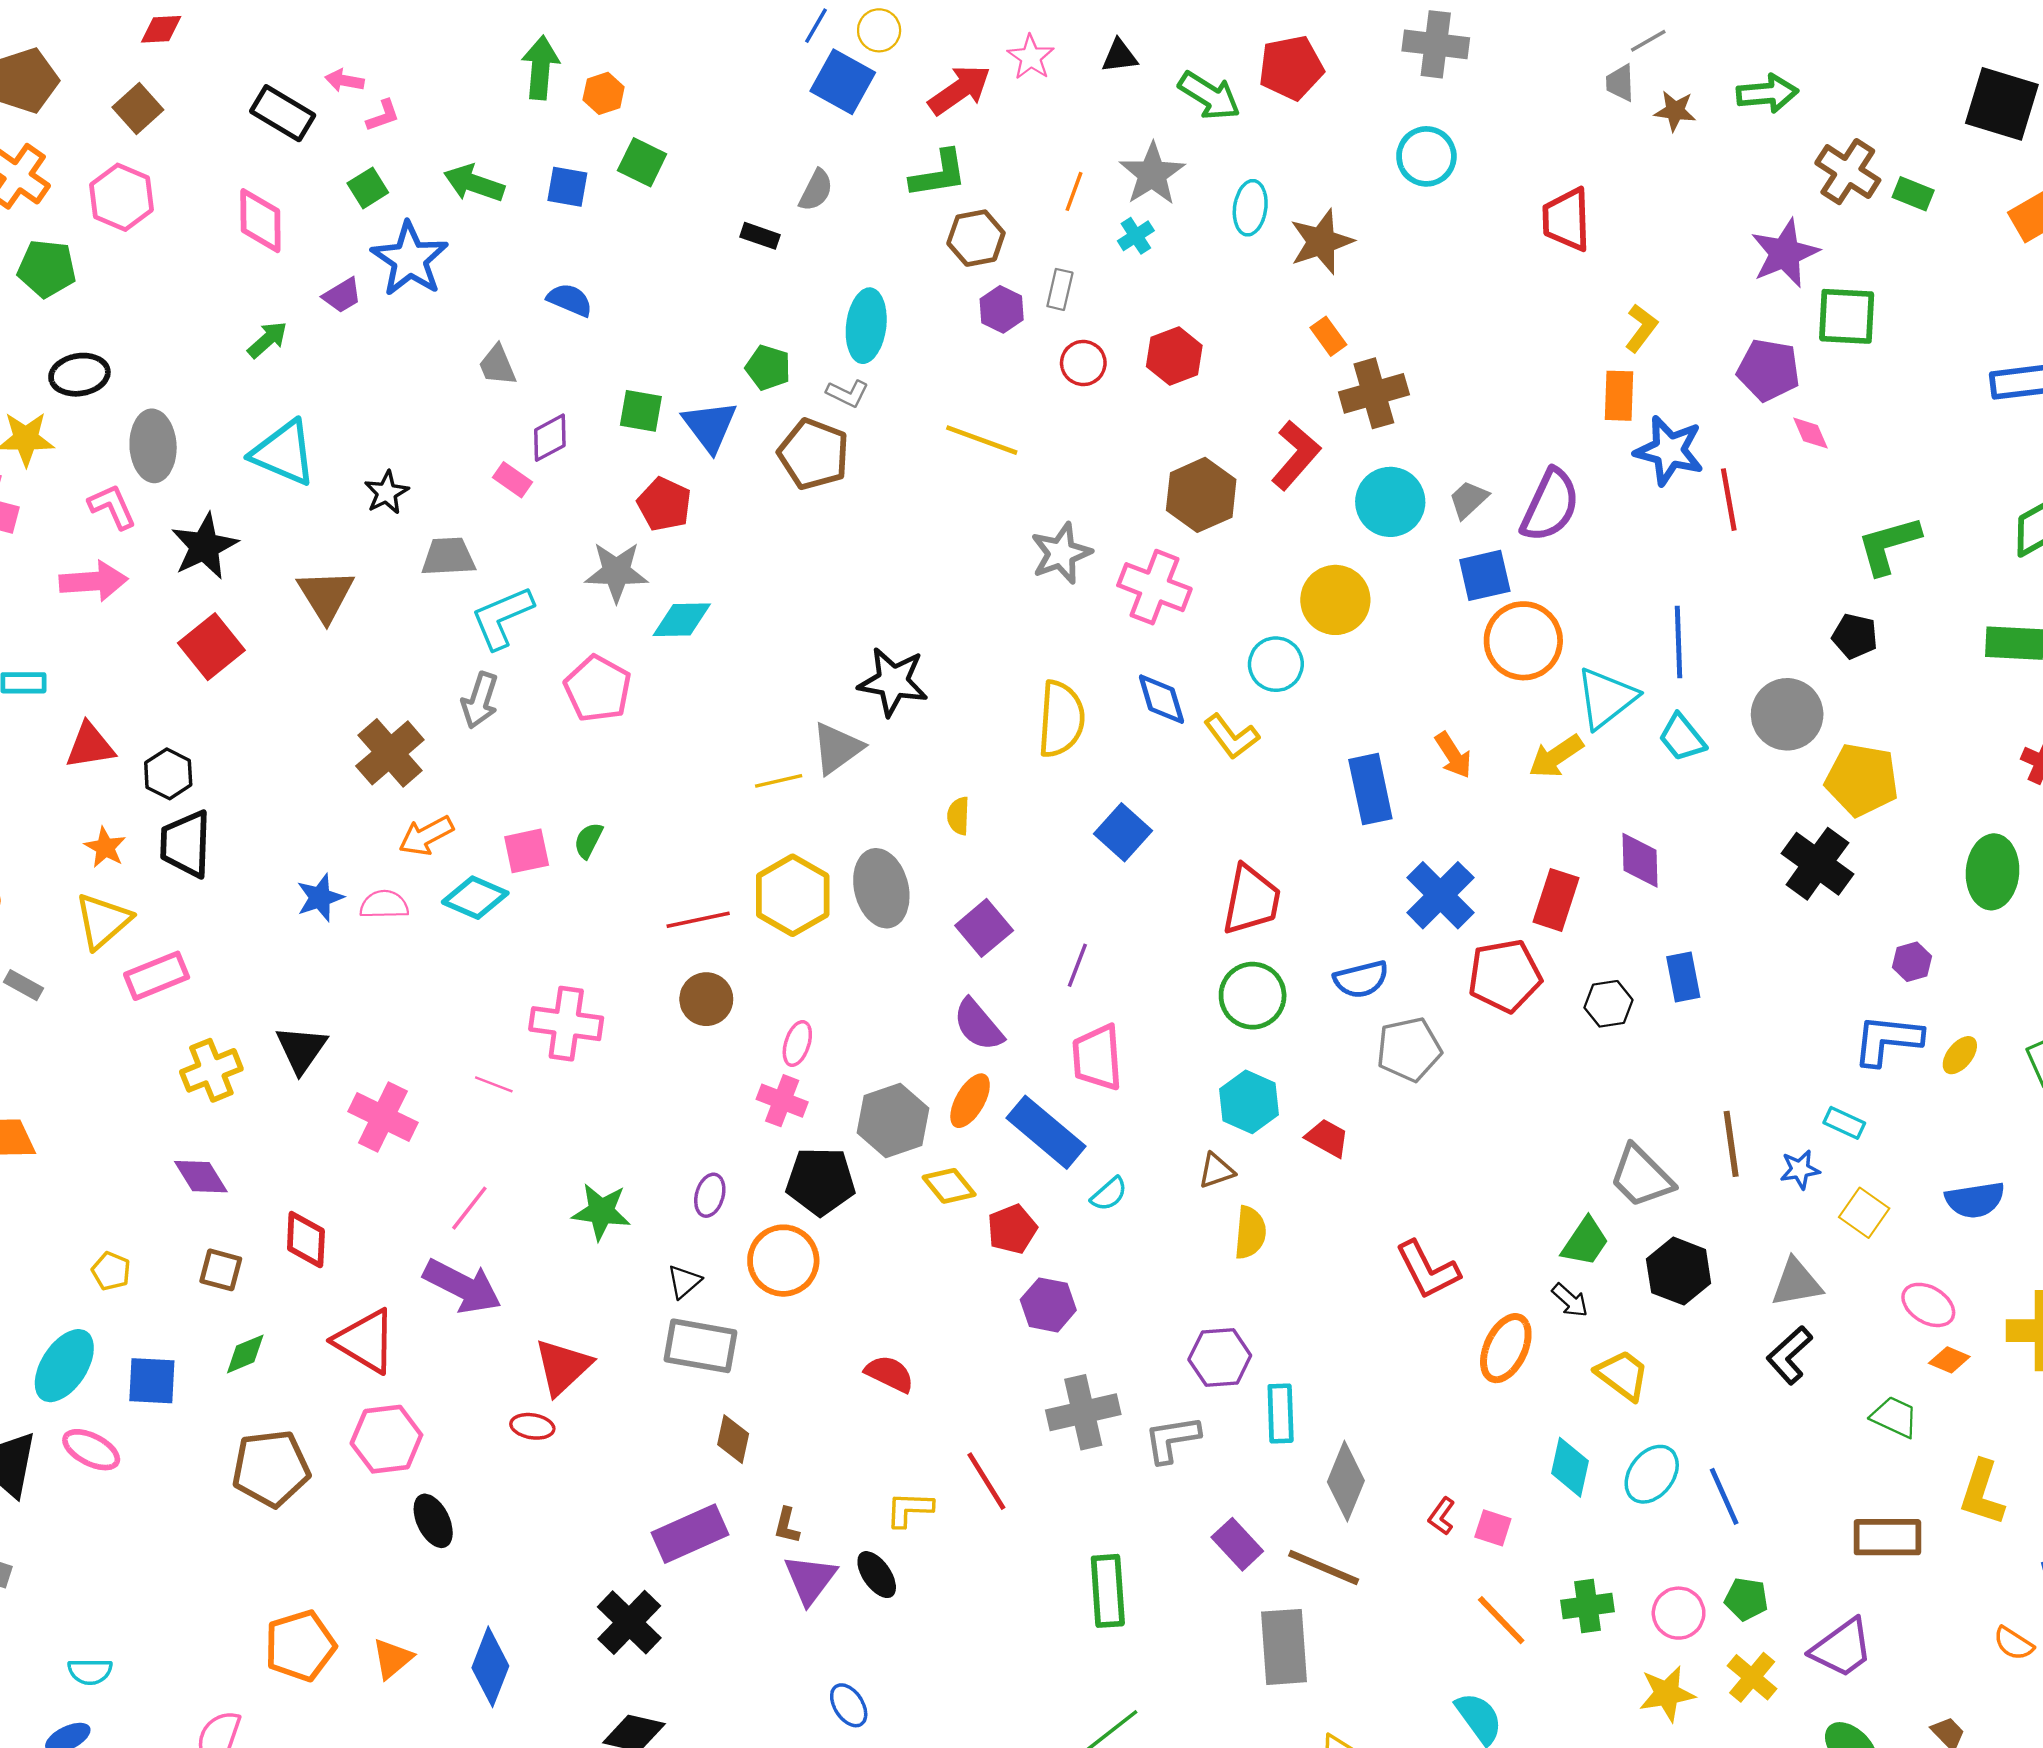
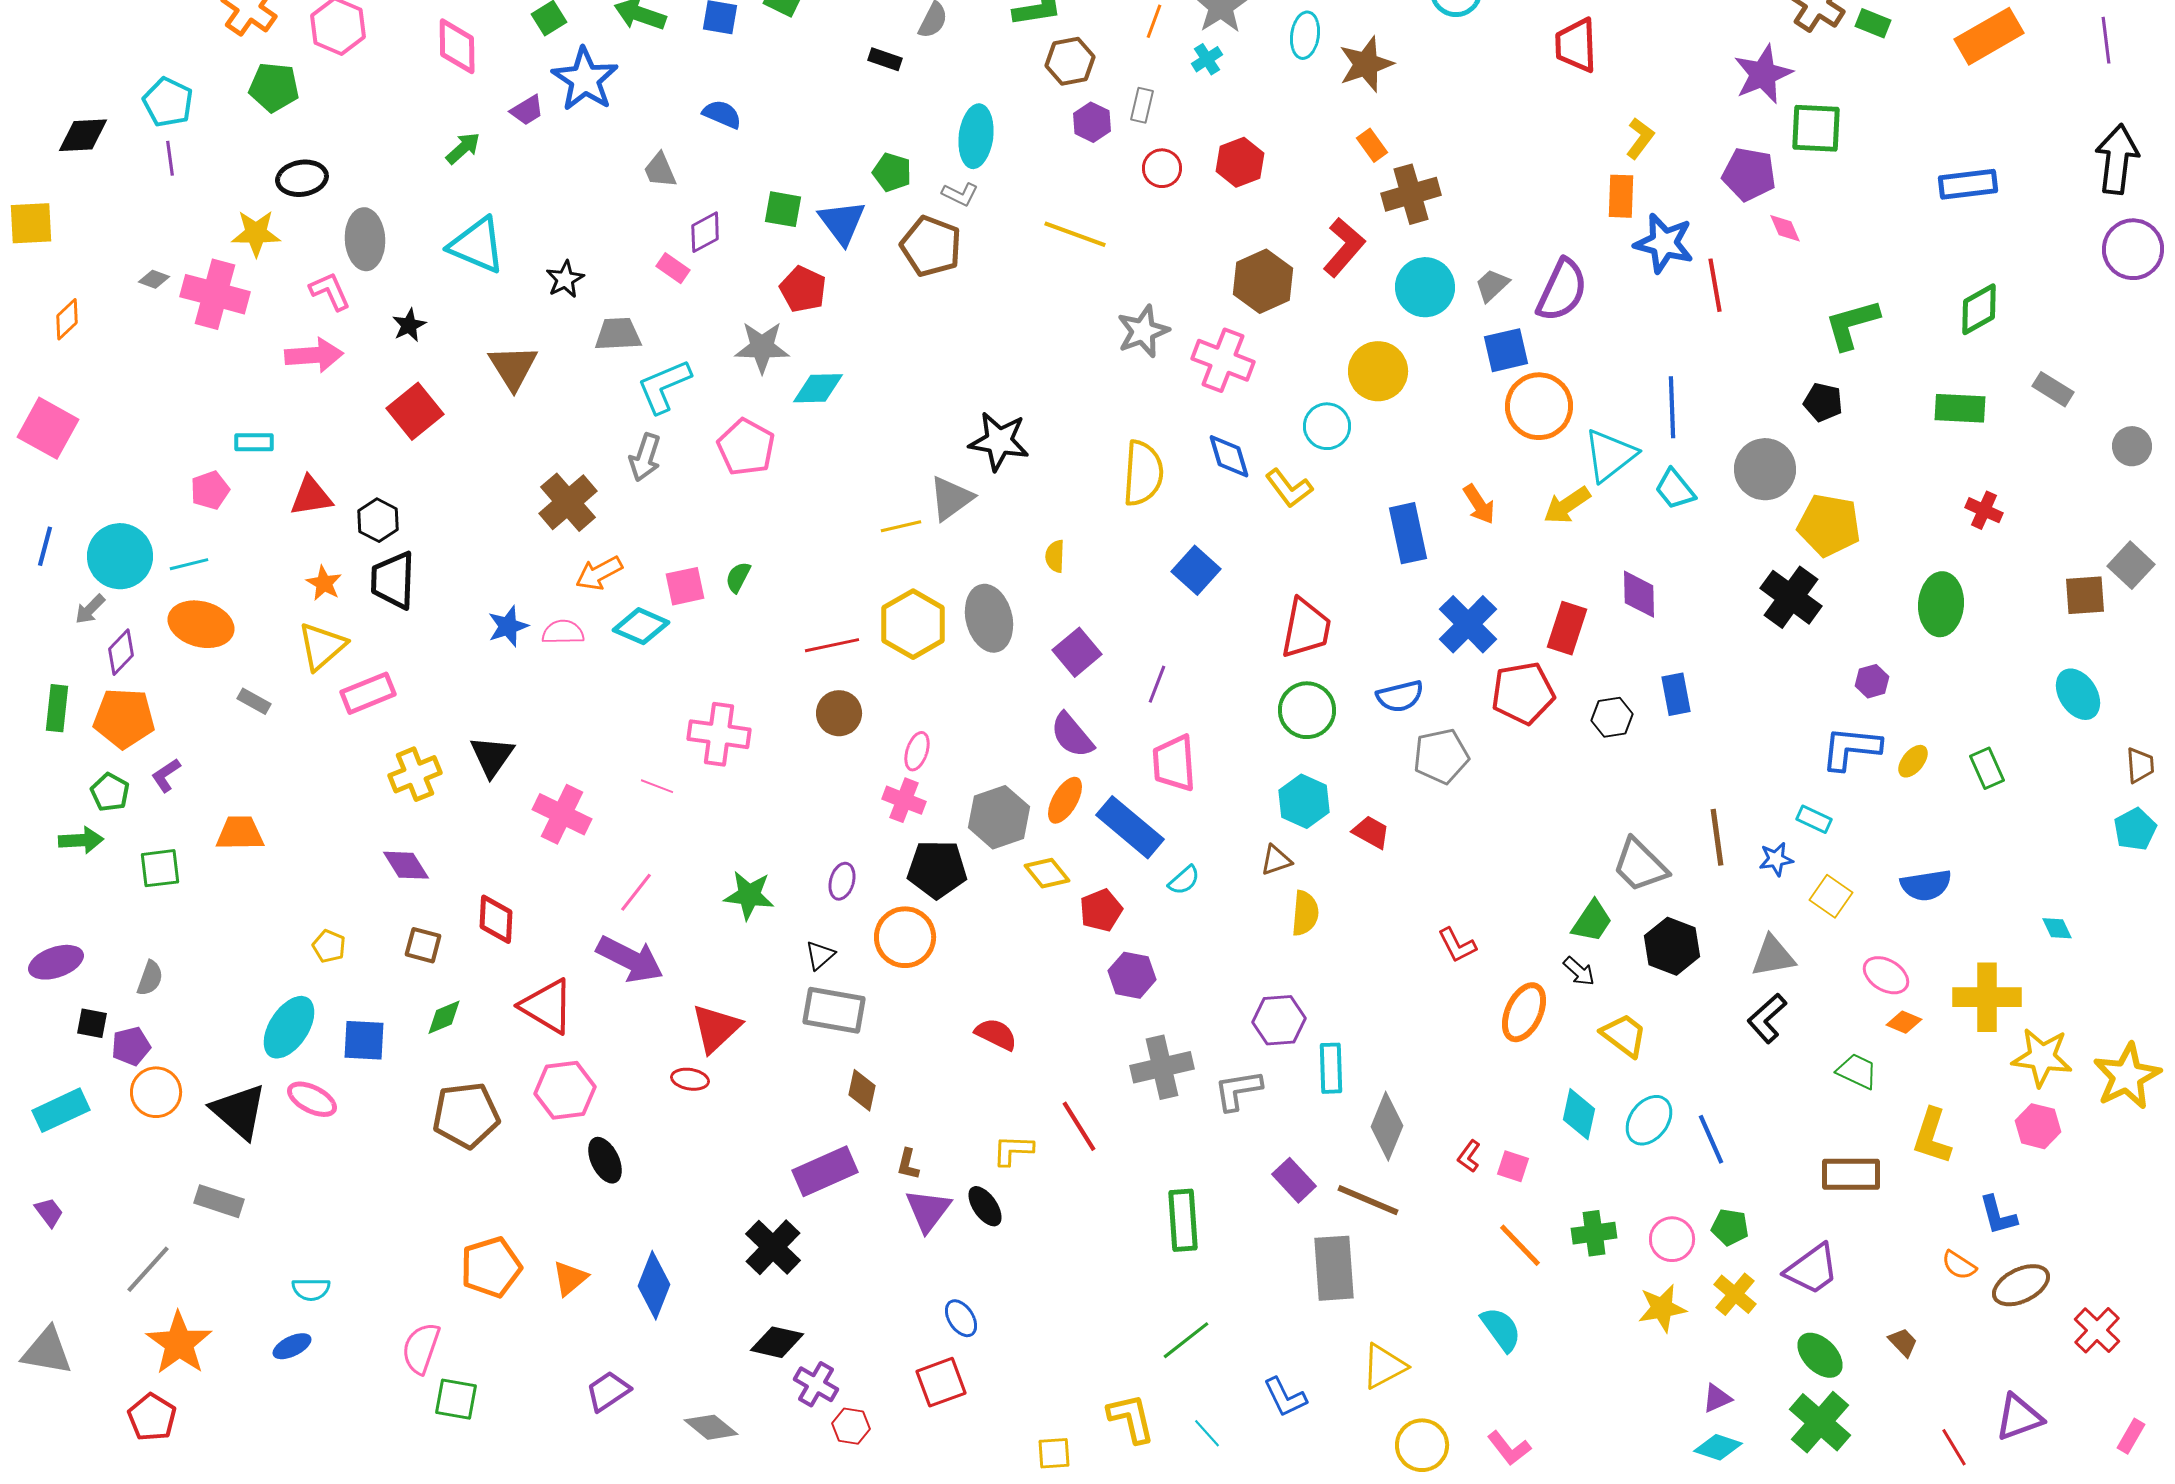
black star: (204, 546) -> (409, 325), size x0.6
red L-shape: (1428, 1270) -> (1457, 945), size x0.7

